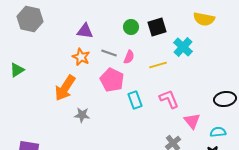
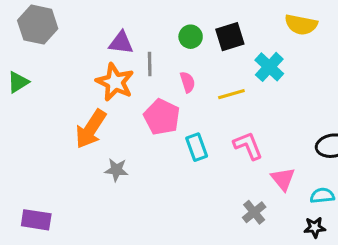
gray line: (109, 53) -> (150, 64), moved, turned 70
orange star: (81, 57) -> (115, 82), size x1.4
pink semicircle: (129, 57) -> (188, 82), turned -40
green triangle: (17, 70) -> (18, 82), moved

